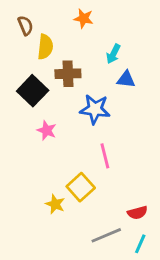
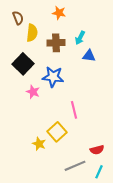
brown cross: (68, 74) -> (56, 43), moved
blue star: (95, 109) -> (53, 77), moved

